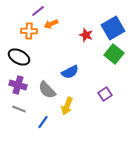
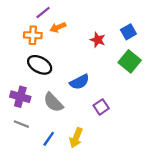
blue square: (113, 28) -> (128, 32), size x0.6
black ellipse: (19, 57) -> (40, 65), moved
purple square: (105, 94) -> (101, 107), moved
yellow arrow: (67, 106) -> (76, 138), moved

